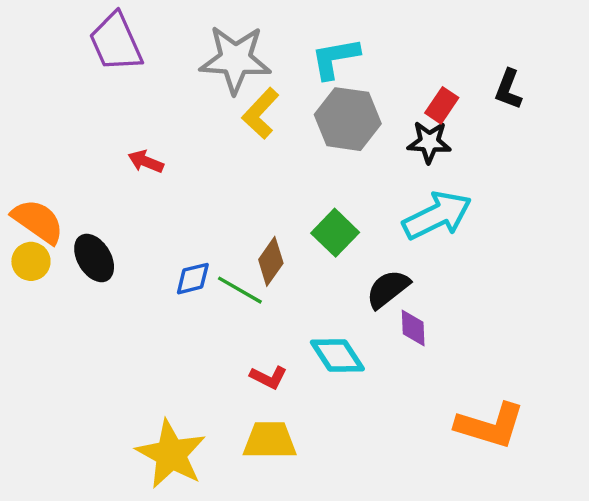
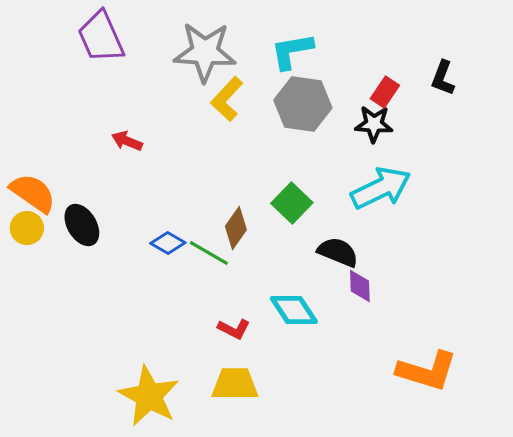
blue diamond: (193, 279) -> (168, 243), turned 44
black semicircle: (388, 289) -> (338, 252), turned 60

